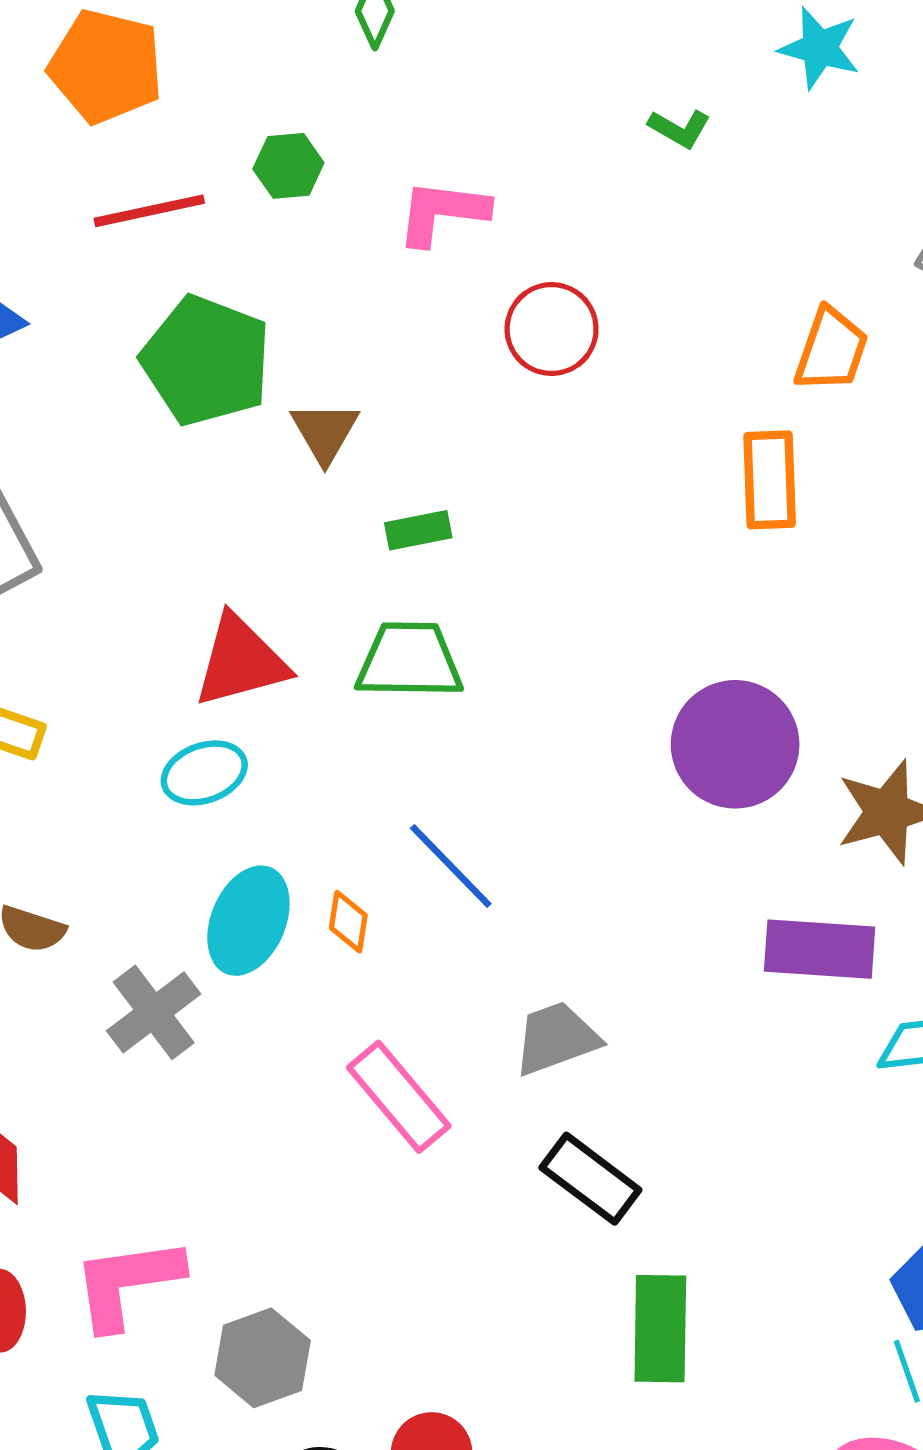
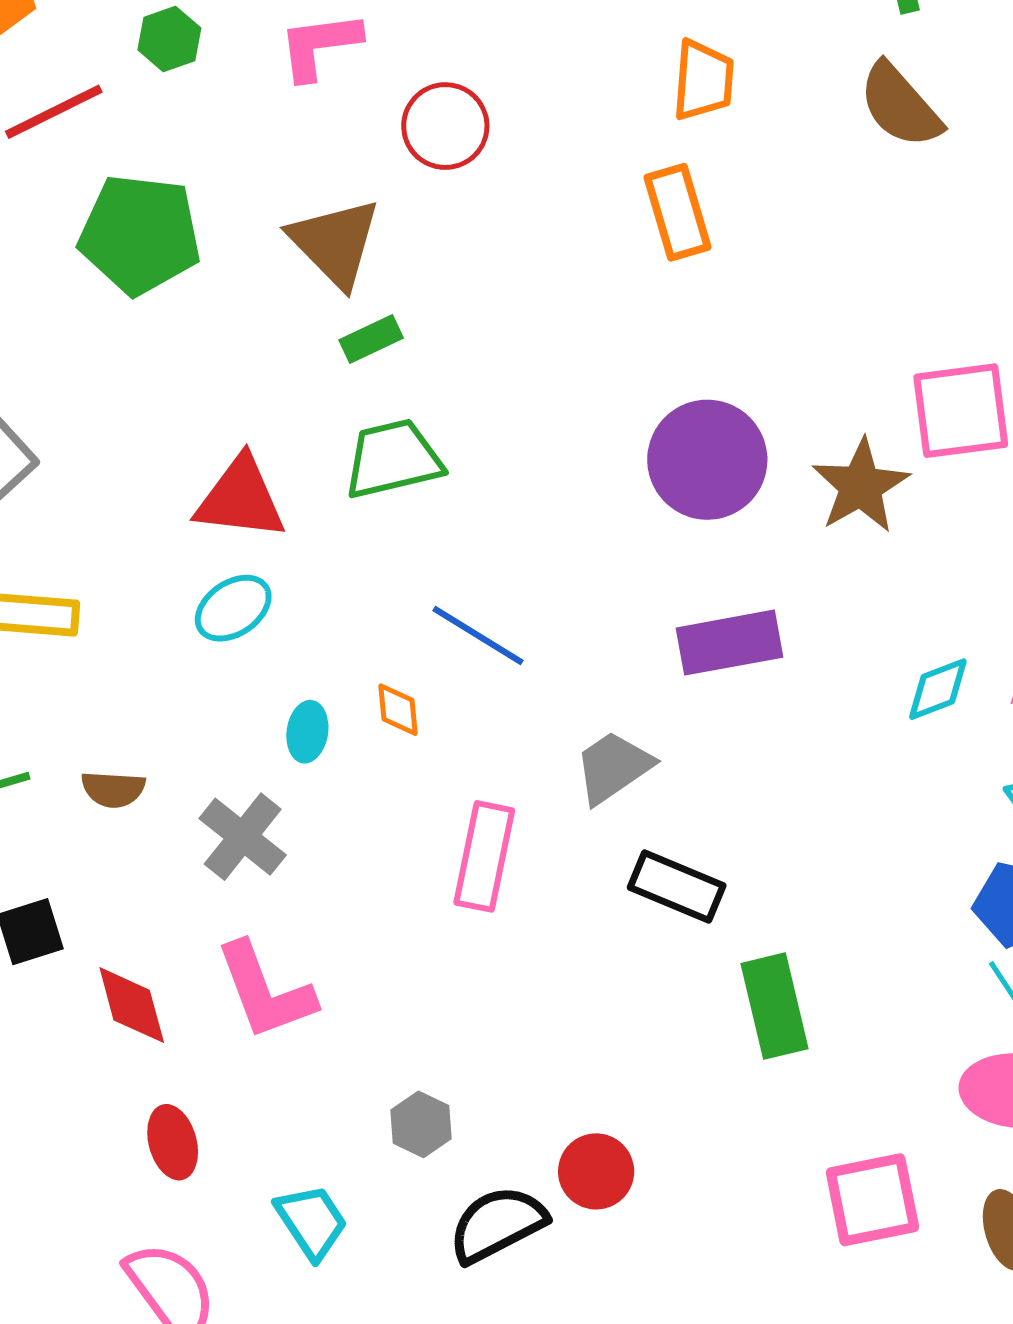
brown triangle: (325, 432) -> (335, 243), moved, size x1.5
red triangle: (241, 661) -> (240, 498), turned 36
cyan ellipse: (248, 921) -> (307, 732), size x0.6
purple rectangle: (820, 949) -> (729, 643), moved
pink rectangle: (399, 1097) -> (484, 856), turned 66
pink L-shape: (127, 1283) -> (265, 991), moved, turned -88
gray hexagon: (263, 1358) -> (421, 1124), size x0.7

